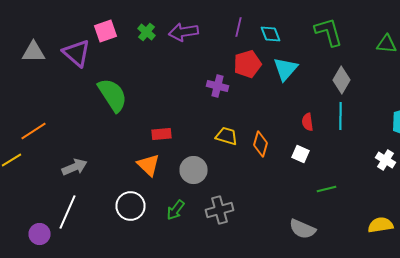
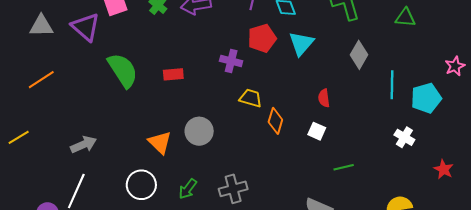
cyan line: (340, 116) -> (392, 85), moved
orange line: (34, 131) -> (41, 80), moved
red rectangle: (162, 134) -> (173, 74), moved
yellow trapezoid: (226, 136) -> (251, 98), moved
gray circle: (194, 170) -> (199, 131), moved

